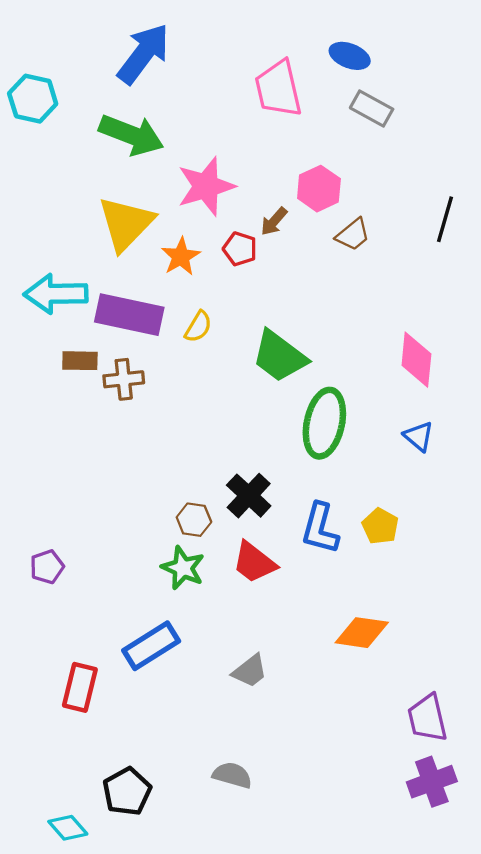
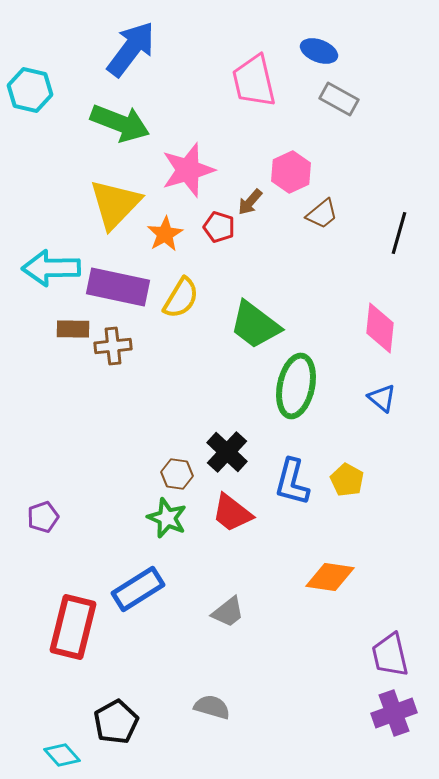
black line: (445, 219) -> (399, 233), moved
yellow semicircle: (198, 327) -> (181, 298), size x1.4
red rectangle: (80, 687) -> (73, 627), size x1.4

